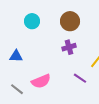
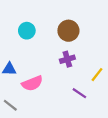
pink semicircle: (41, 81) -> (32, 83), moved

